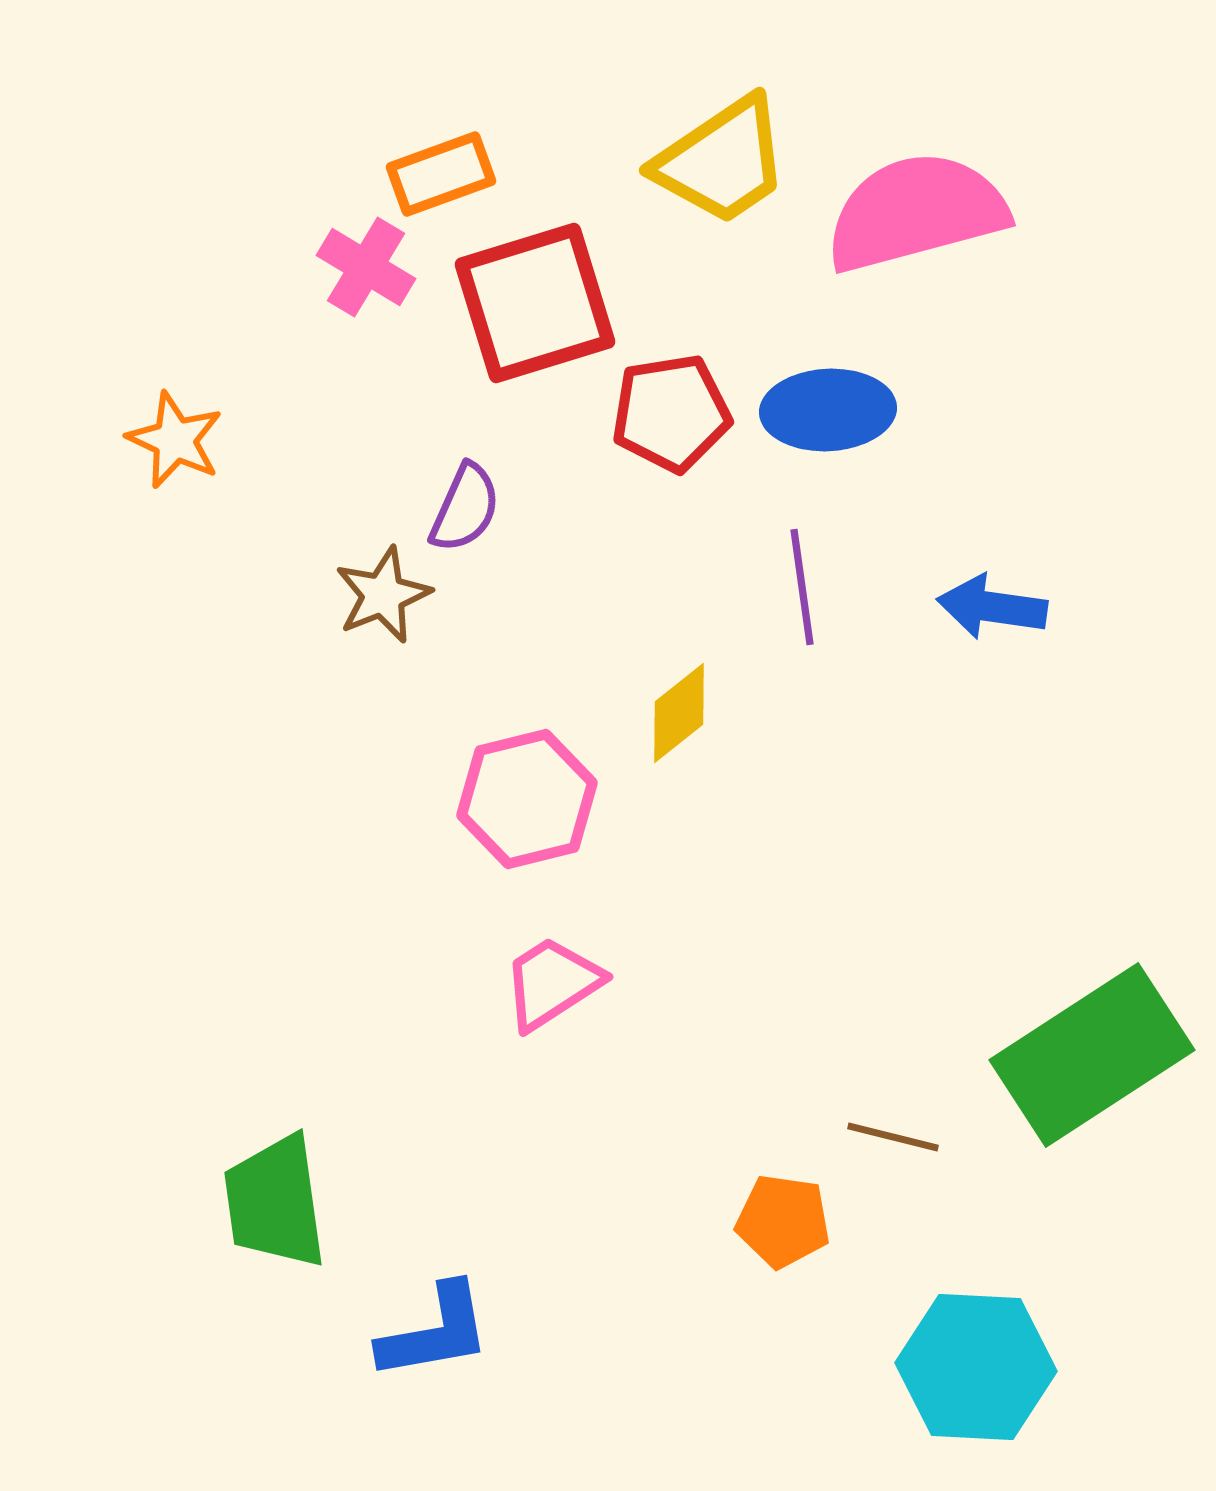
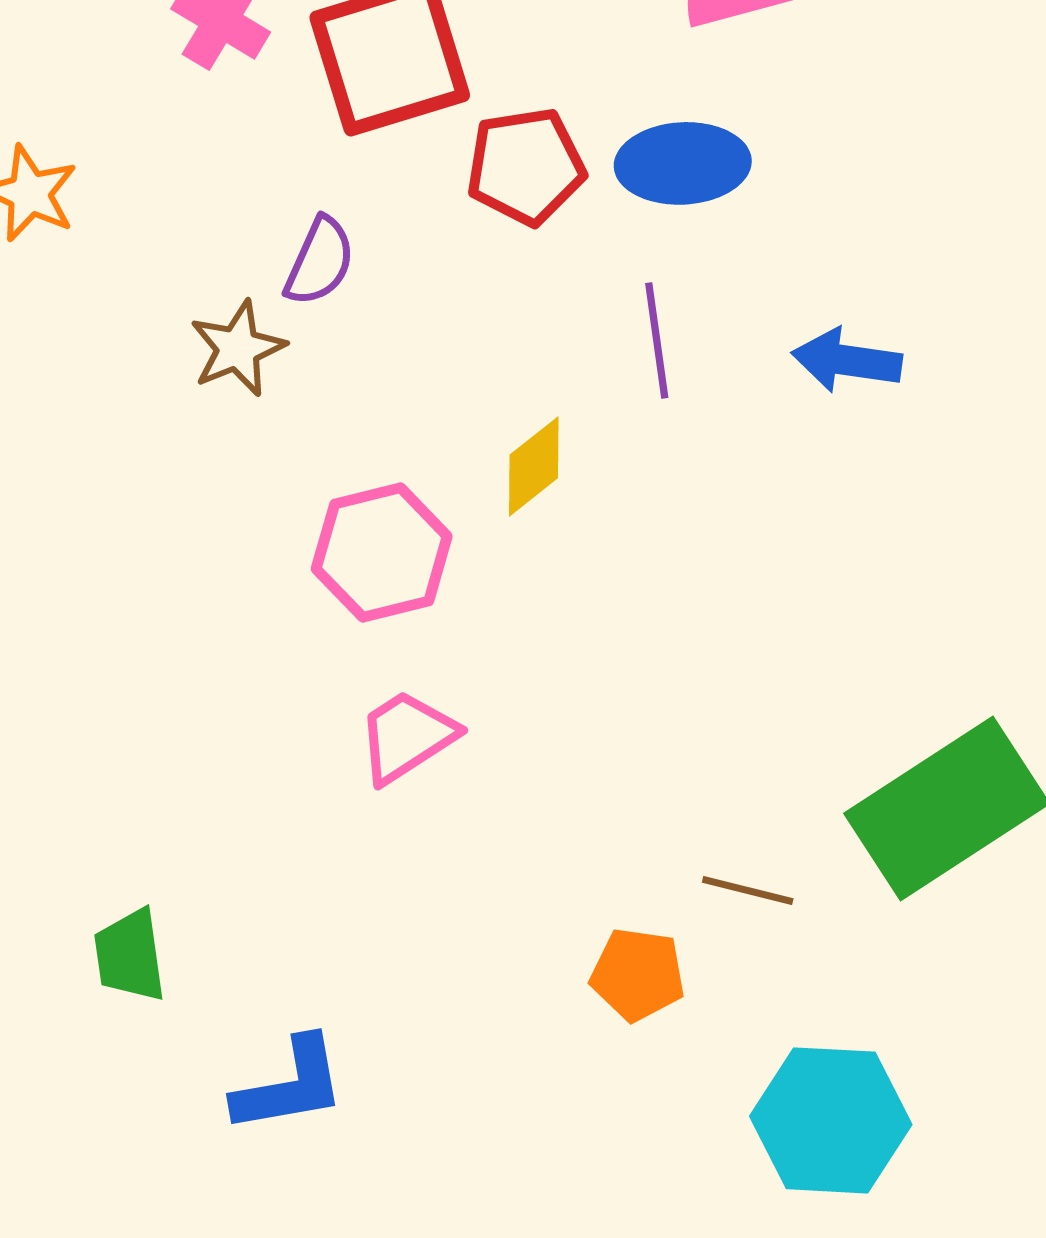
green trapezoid: (275, 1202) -> (130, 955), size x0.7

